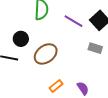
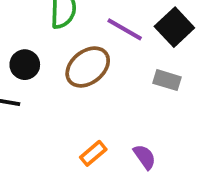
brown ellipse: (46, 54) -> (88, 67), moved

